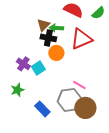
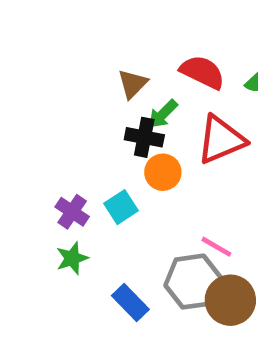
brown triangle: (43, 25) -> (133, 84), moved
green arrow: (56, 28) -> (163, 114), turned -48
purple cross: (23, 64) -> (72, 212), moved

